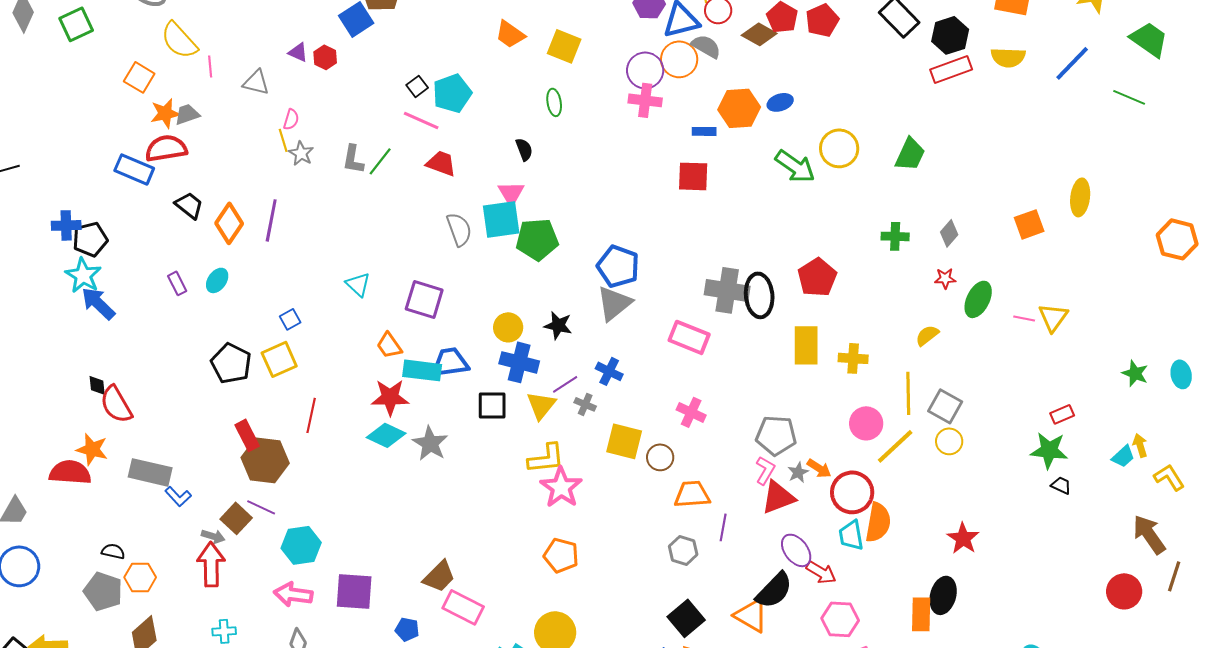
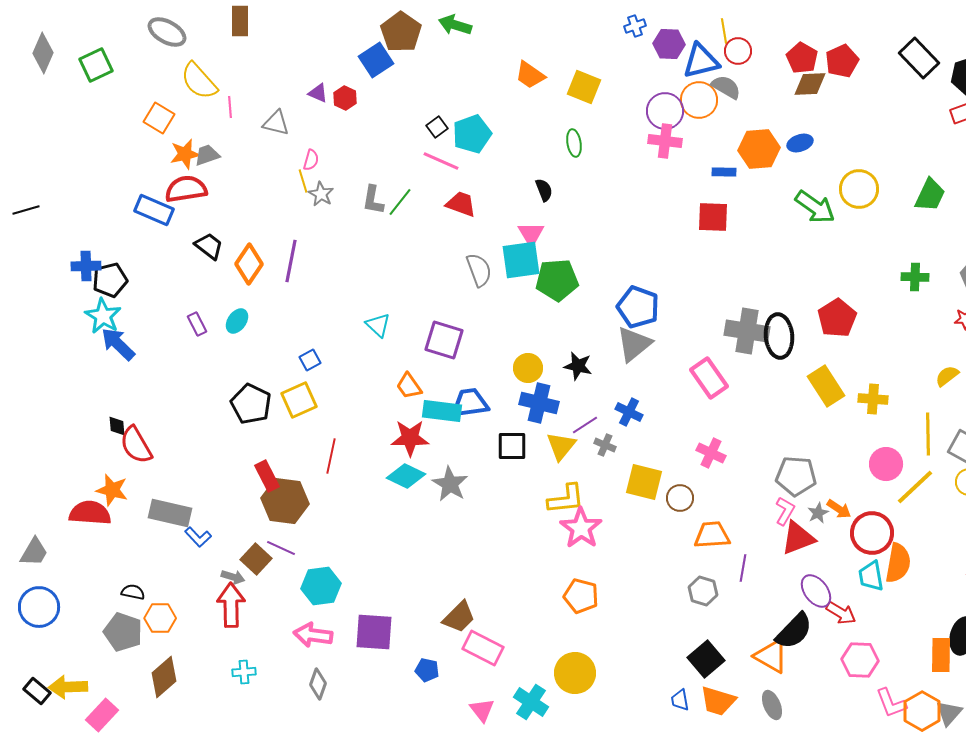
brown diamond: (759, 34) -> (810, 84), moved, turned -32
pink rectangle: (689, 337) -> (709, 378), turned 33
yellow rectangle: (806, 345) -> (826, 386), turned -33

